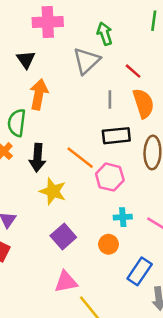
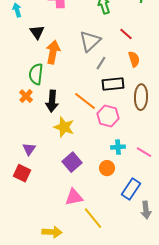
black triangle: (26, 59) -> (37, 32), moved
gray triangle: (87, 61) -> (90, 41), moved
gray line: (110, 100) -> (101, 63), moved, turned 32
orange semicircle: (143, 103) -> (134, 59), size x0.7

